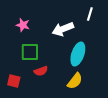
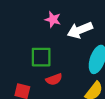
pink star: (23, 25) -> (53, 19), moved

